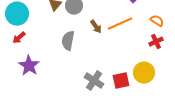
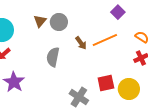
red square: (121, 81) -> (106, 83), moved

